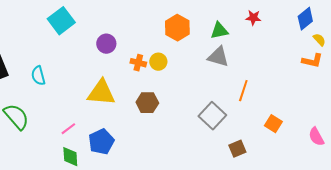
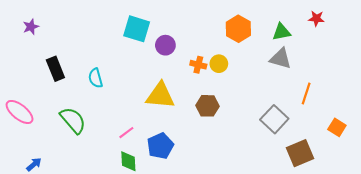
cyan square: (61, 21) -> (137, 29), moved, turned -36
brown square: (237, 149) -> (300, 153), size x1.5

